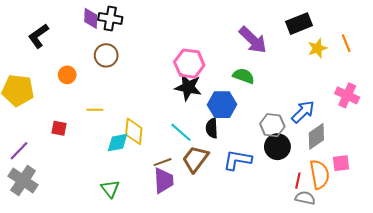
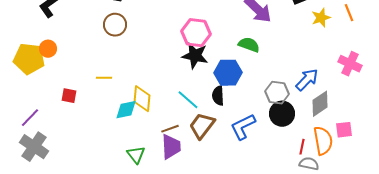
orange circle: (67, 75) -> (48, 49), moved
blue L-shape: (237, 160) -> (243, 127), turned -36
green triangle: (110, 189) -> (136, 155), moved

